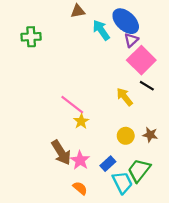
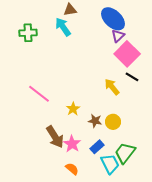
cyan arrow: (101, 30) -> (63, 27), moved
pink line: (72, 105) -> (39, 94), moved
brown star: (150, 135) -> (95, 121), moved

